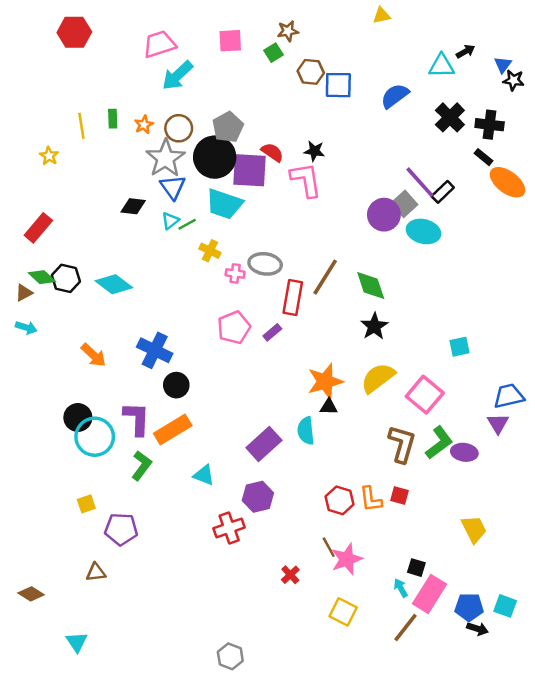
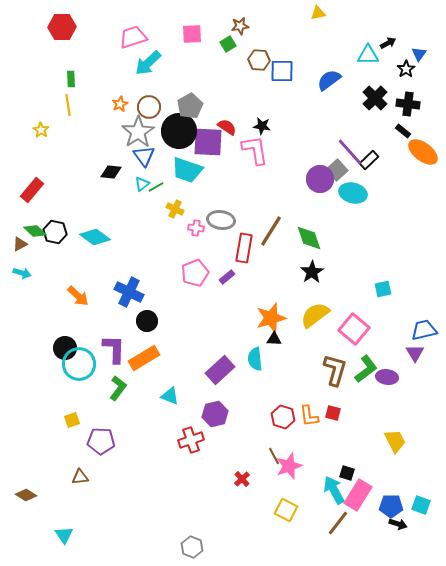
black star: (514, 80) -> (406, 69), moved, turned 30
green rectangle: (113, 119) -> (71, 79), moved
cyan arrow: (401, 588) -> (334, 490), size x1.8

